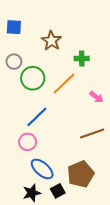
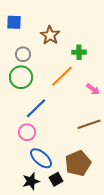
gray circle: (14, 62) -> (23, 54), moved
green circle: (33, 78) -> (21, 77), moved

